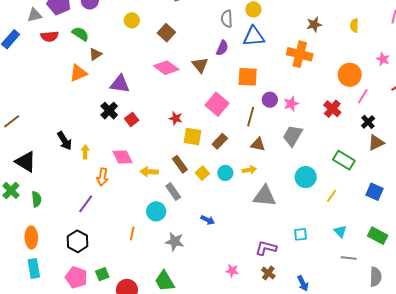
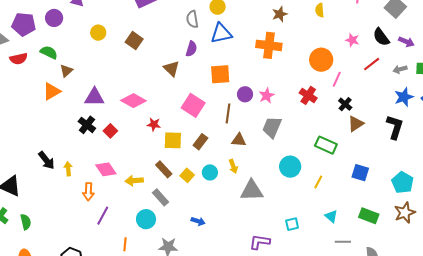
pink diamond: (166, 68) -> (133, 101), moved
yellow arrow: (249, 170) -> (233, 166), turned 88
purple line: (86, 204) -> (103, 216), moved

